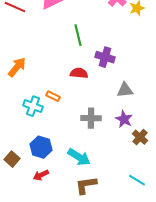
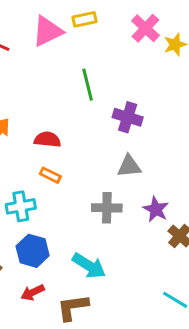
red semicircle: (79, 73) -> (47, 140), moved
gray triangle: (125, 90) -> (129, 166), moved
cyan cross: (33, 106) -> (21, 206), moved, turned -30
brown L-shape: (86, 185) -> (73, 307), moved

